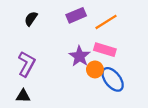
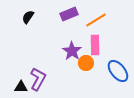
pink rectangle: (105, 50) -> (95, 45), turned 72
purple L-shape: (26, 64) -> (38, 79), moved
blue ellipse: (113, 79) -> (118, 71), moved

